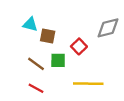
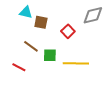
green square: (58, 60) -> (50, 55), moved
red line: (36, 88) -> (19, 67), moved

